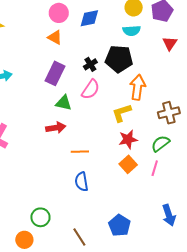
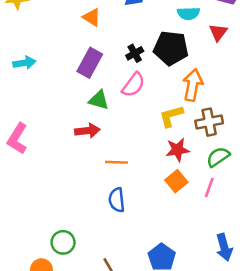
red triangle: (170, 43) -> (218, 32), moved
brown cross: (169, 113) -> (209, 122), moved

